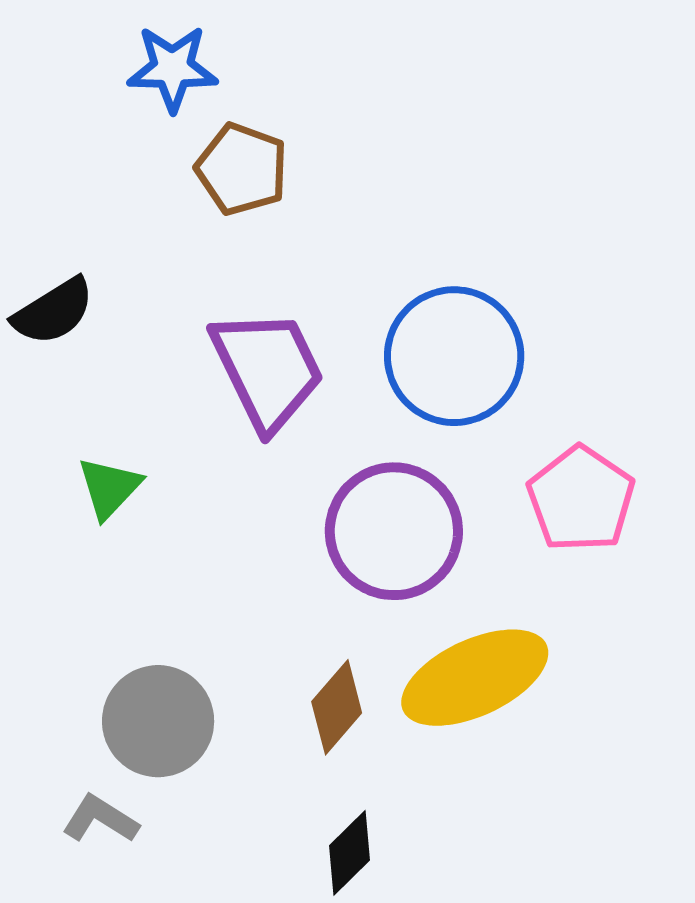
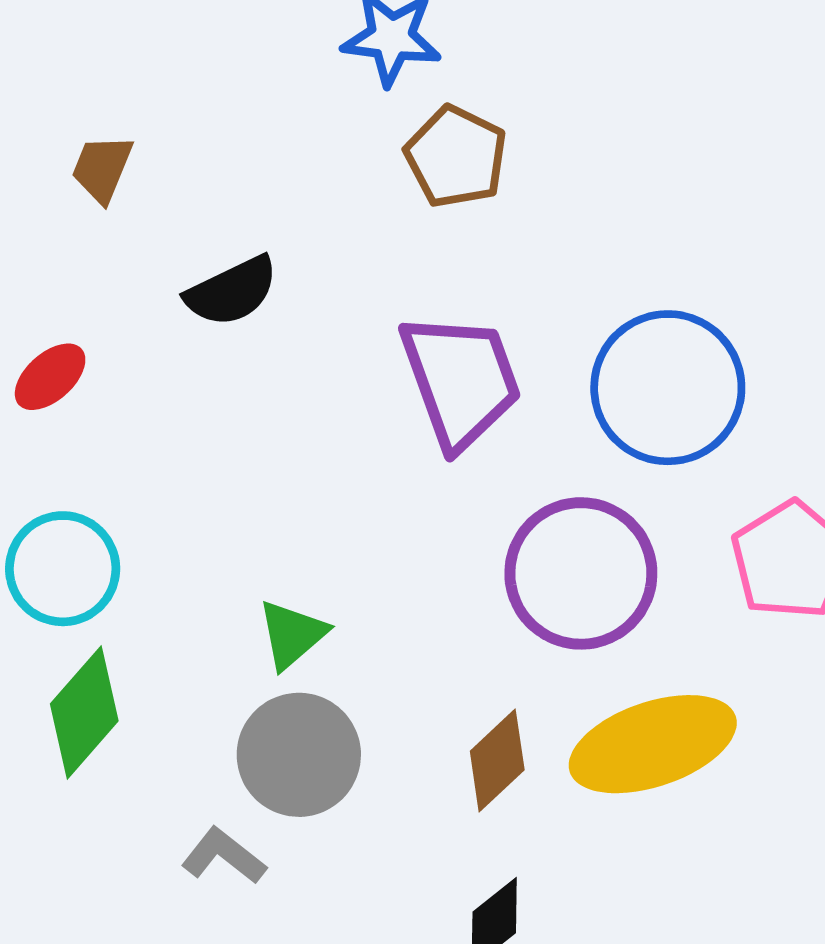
green triangle: (109, 488) -> (292, 634), moved

